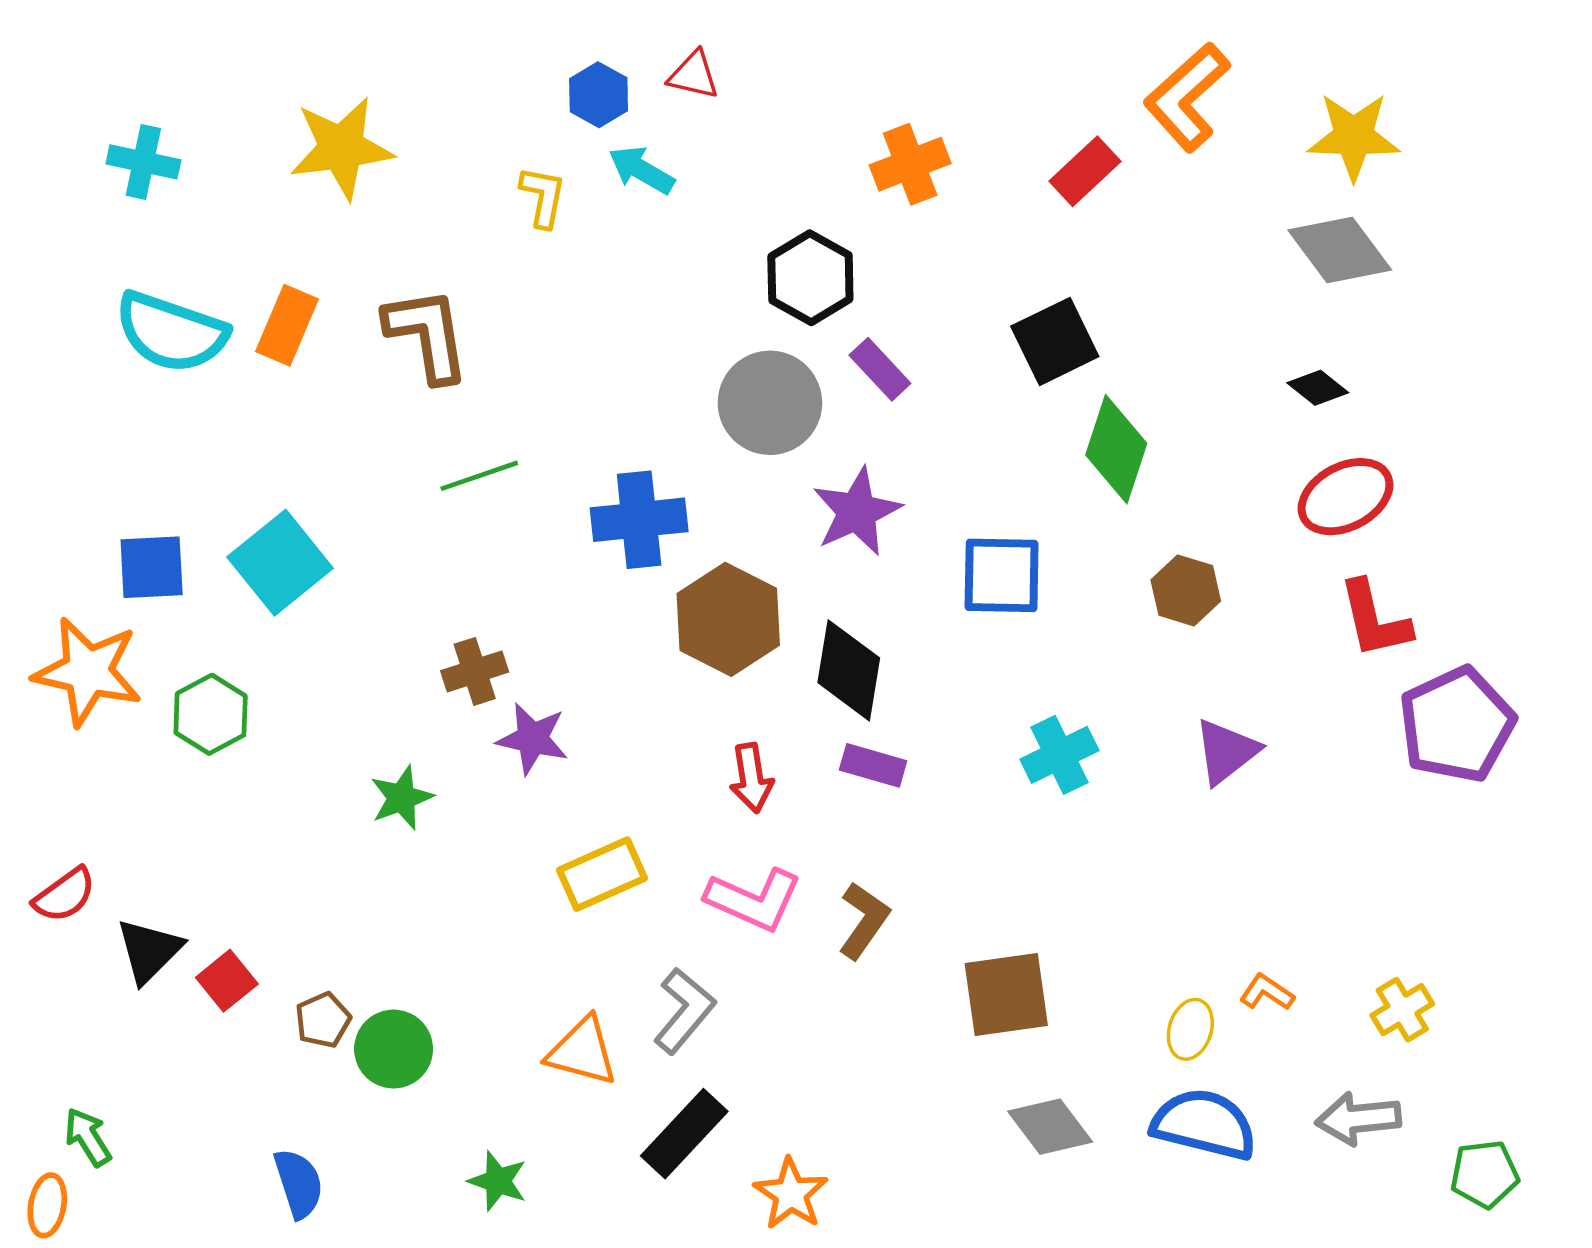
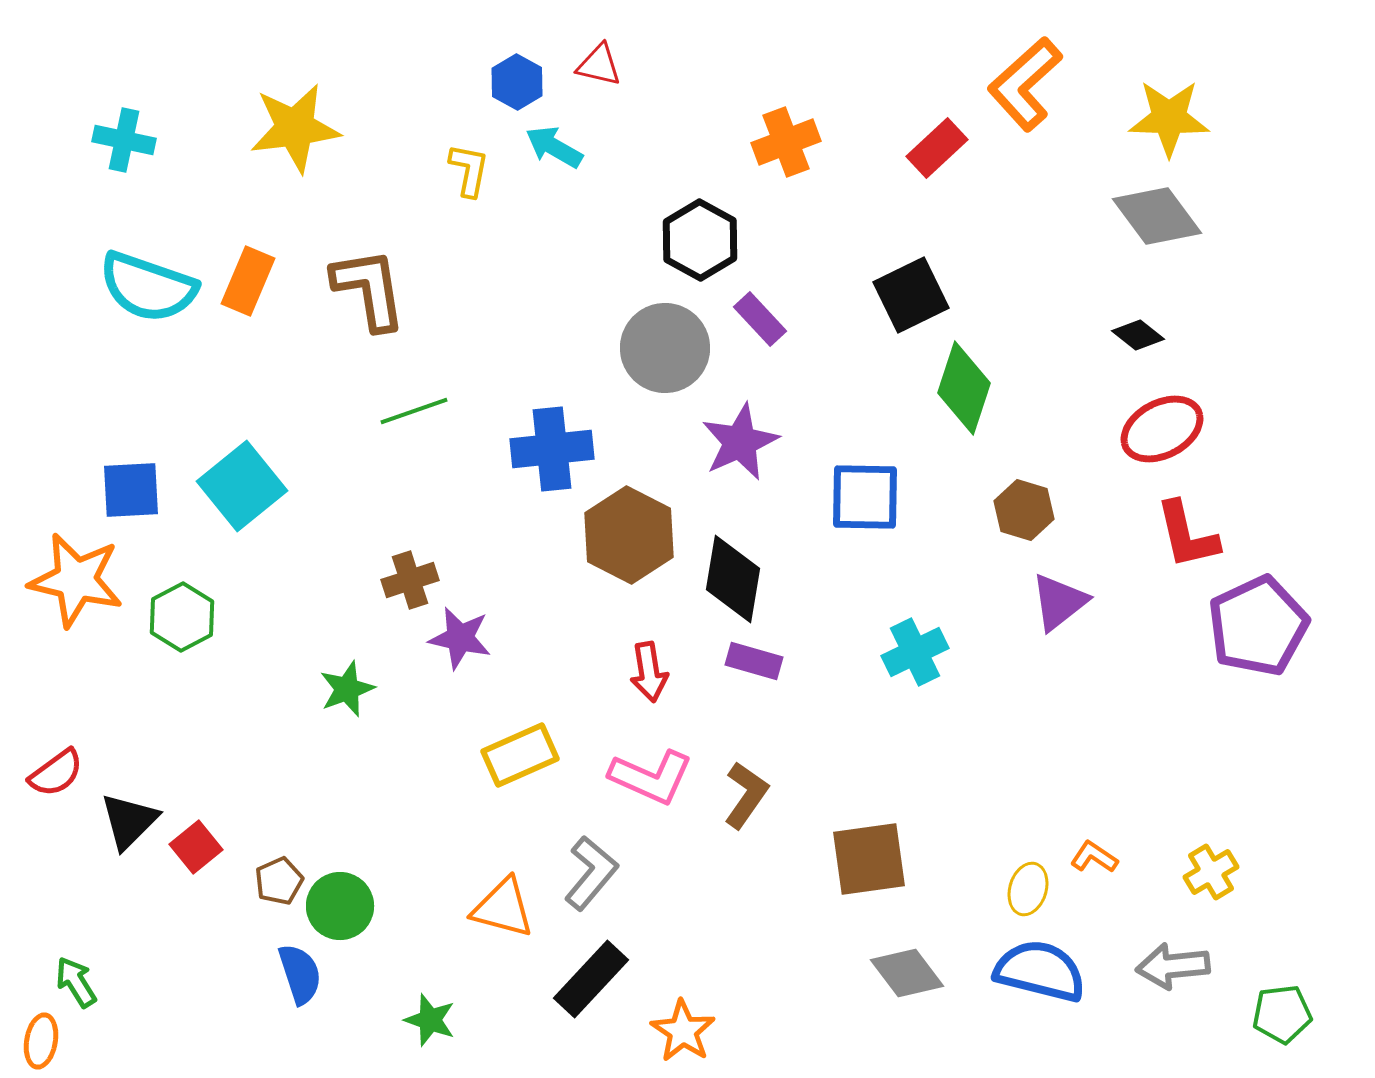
purple triangle: (1226, 751) -> (1059, 602), moved
blue semicircle: (299, 1183) -> (300, 974), moved

